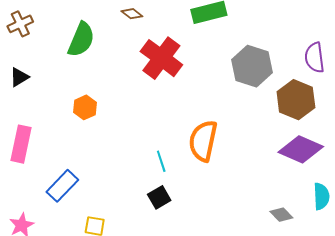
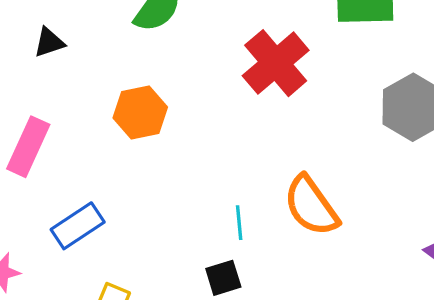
orange hexagon: (85, 107) -> (140, 113), size x1.4
orange semicircle: (203, 141) -> (311, 206), turned -60

